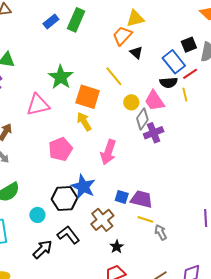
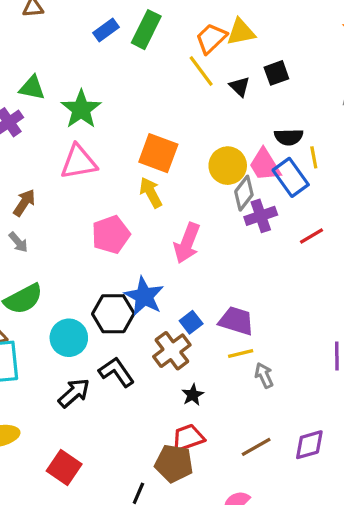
orange trapezoid: (122, 36) -> (211, 38), moved
black square: (189, 45) -> (276, 73), moved
blue rectangle: (174, 62) -> (291, 177), moved
red line: (190, 74) -> (312, 236), moved
yellow line: (114, 76) -> (201, 71), moved
green star: (61, 77) -> (81, 109), moved
yellow circle: (131, 102) -> (228, 166), size x1.5
blue square: (122, 197) -> (191, 322), moved, turned 32
cyan circle: (37, 215) -> (69, 338), size x1.5
yellow line: (145, 219) -> (241, 354), turned -35

